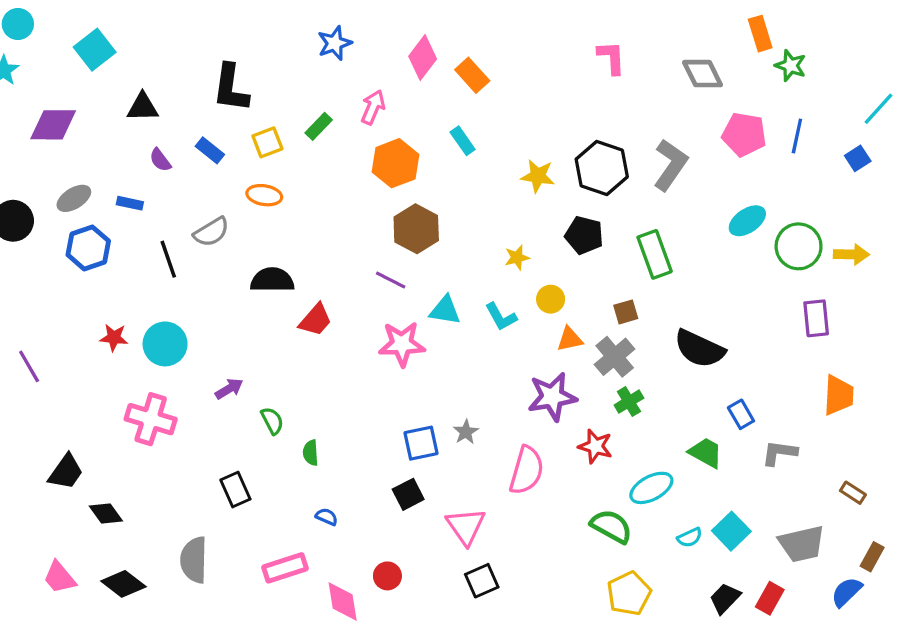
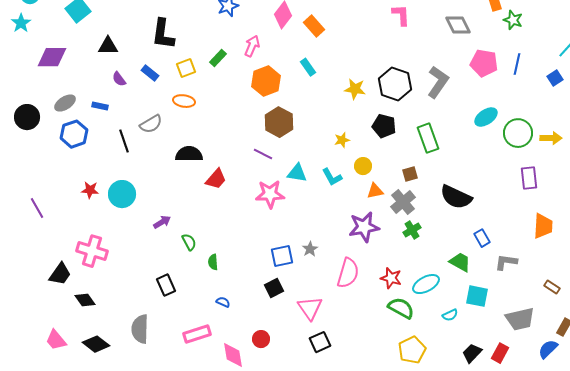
pink cross: (151, 419) -> (92, 251), moved
red star: (595, 446) -> (391, 278), moved
cyan square: (731, 531) -> (477, 296), moved, turned -35

